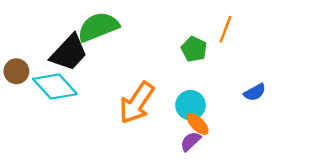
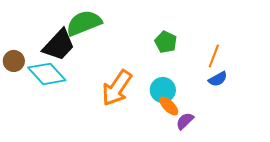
orange line: (226, 29) -> (214, 56), moved
purple semicircle: (191, 141) -> (185, 121), moved

